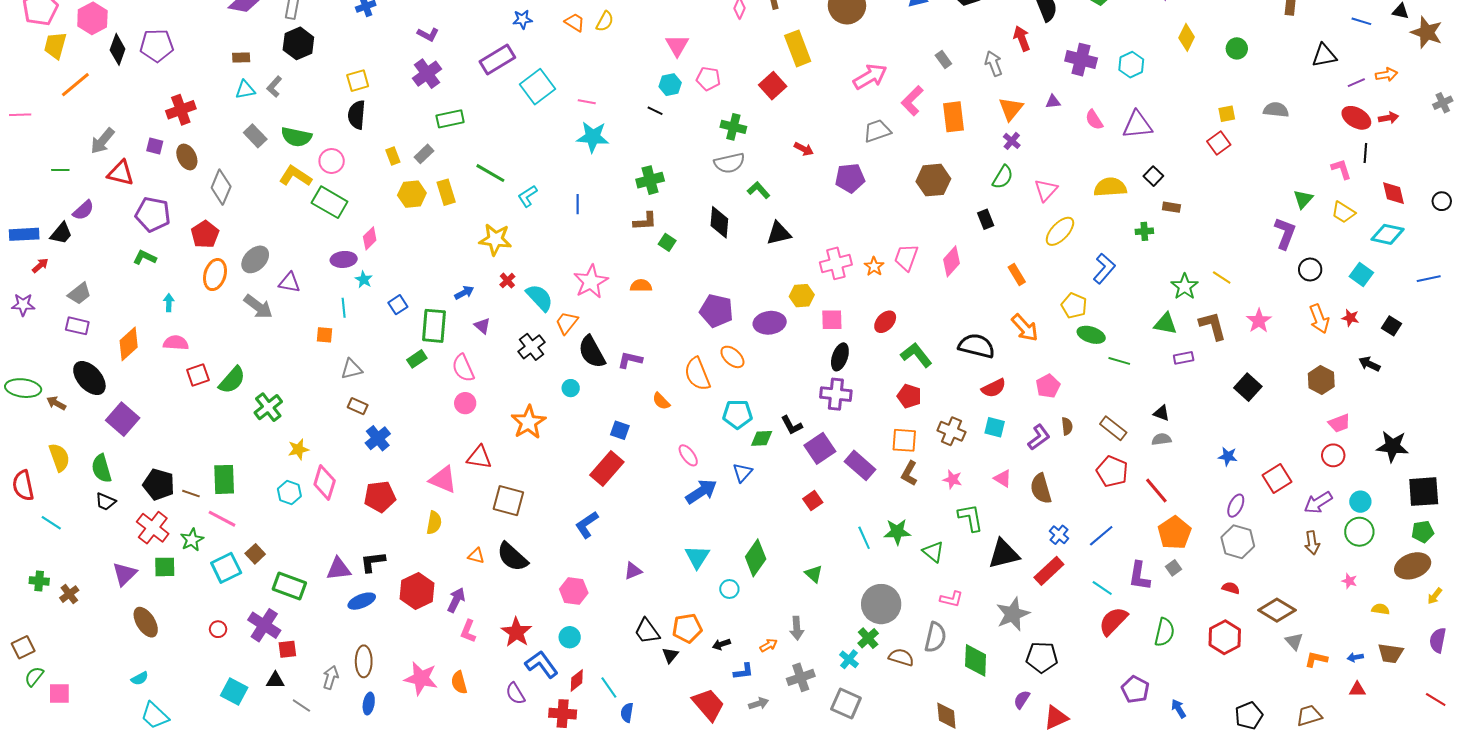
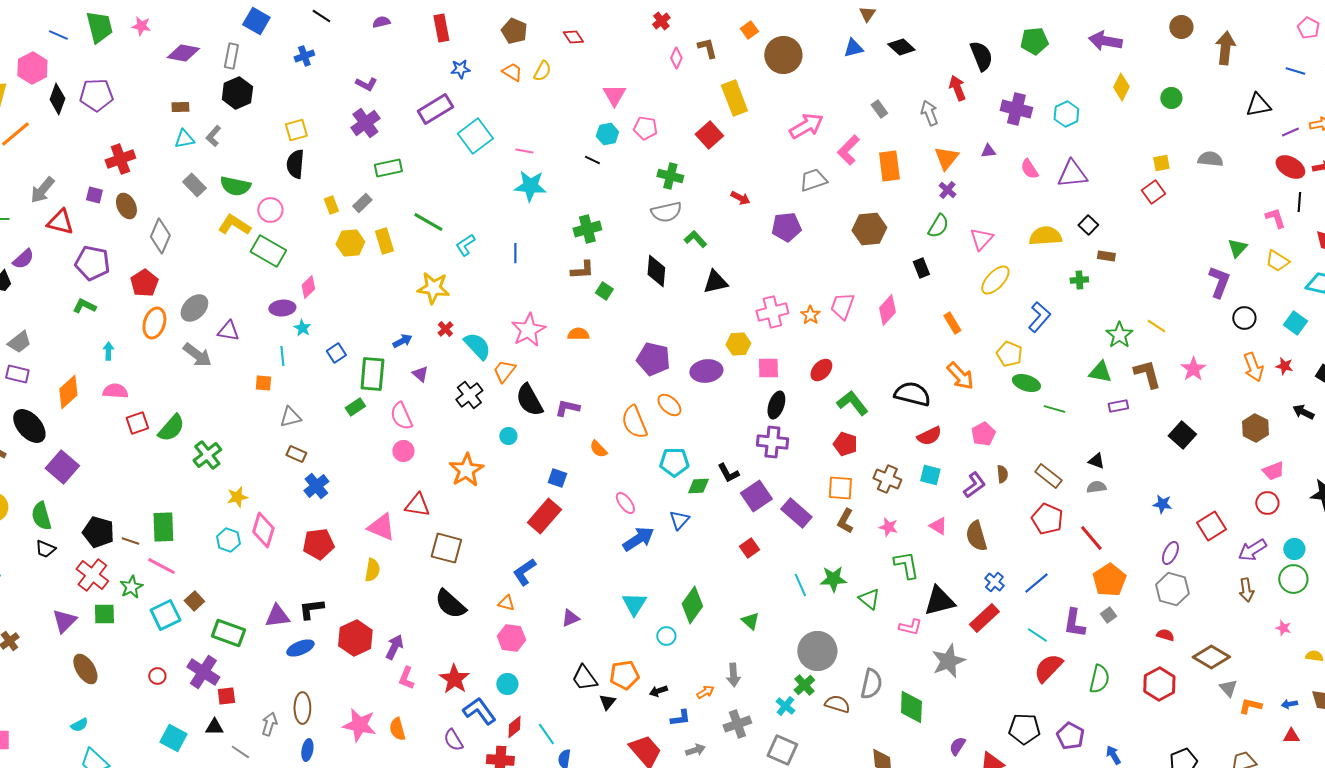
orange triangle: (476, 556) -> (506, 603), moved
pink L-shape: (951, 599) -> (910, 627), moved
black pentagon: (1042, 657) -> (1024, 729), moved

